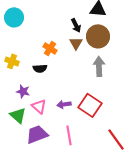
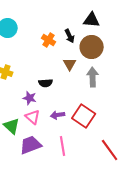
brown triangle: (76, 43) -> (70, 64), moved
orange cross: (50, 48) -> (49, 40), moved
black semicircle: (40, 68) -> (46, 83), moved
purple star: (23, 91) -> (30, 98), moved

